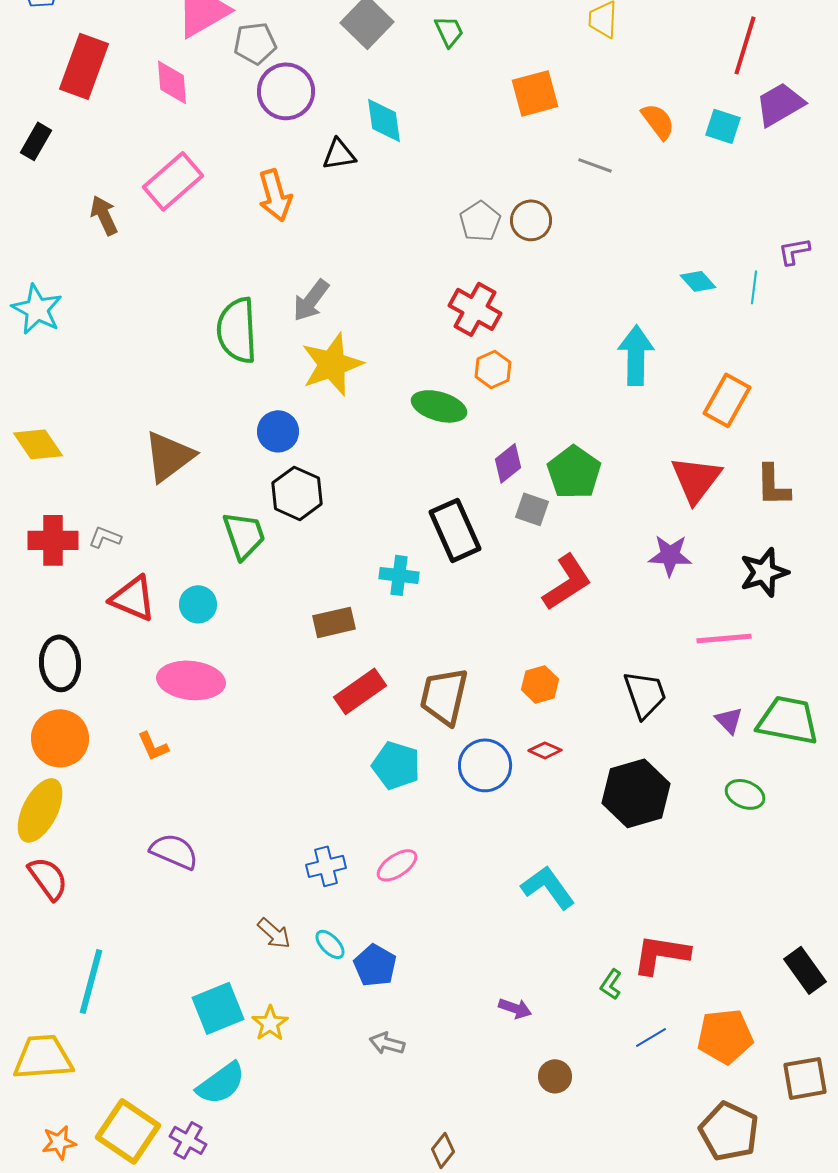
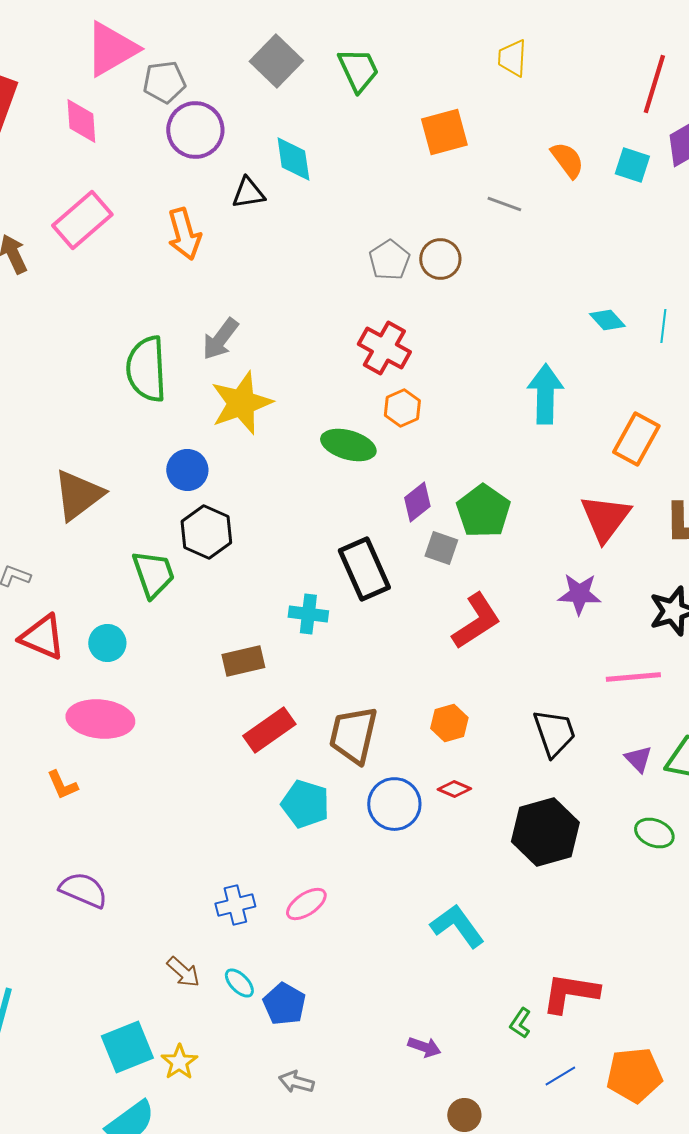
green trapezoid: (449, 31) -> (358, 70), size x1.4

